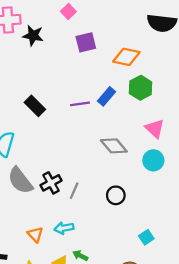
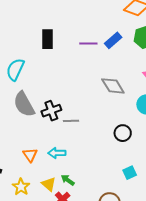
black rectangle: (35, 106) -> (47, 39), turned 36
gray line: (74, 191) -> (71, 121), turned 56
black circle: (116, 195) -> (123, 133), moved

